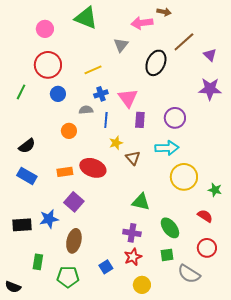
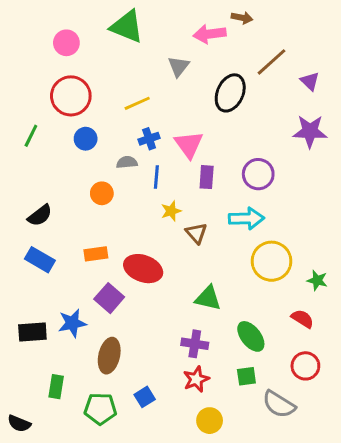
red ellipse: (93, 168) -> (143, 269), moved
blue square: (106, 267) -> (145, 397), moved

